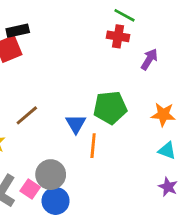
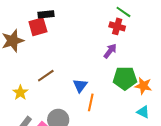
purple arrow: (149, 59) -> (110, 51), moved
green pentagon: (110, 108) -> (125, 78), moved

